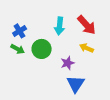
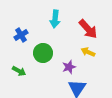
cyan arrow: (60, 26) -> (55, 19), moved
green arrow: (18, 49) -> (19, 71), moved

